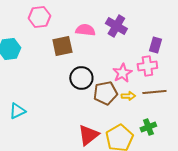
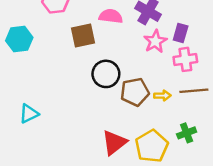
purple rectangle: (155, 45) -> (181, 33), moved
pink star: (122, 73) -> (155, 41), moved

